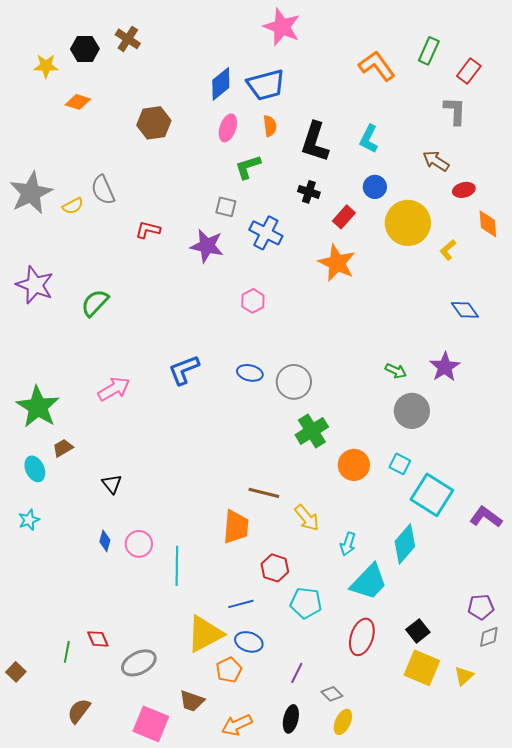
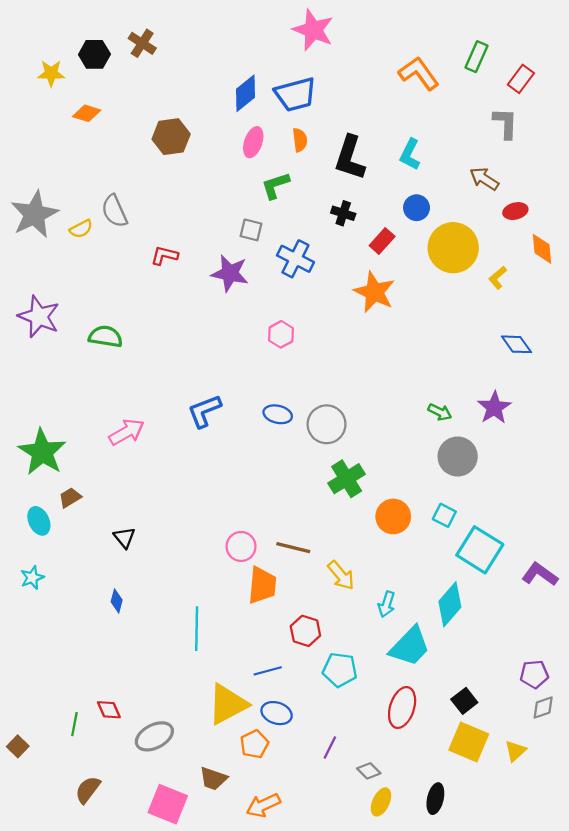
green semicircle: (95, 303) -> (106, 337), turned 56
pink circle: (139, 544) -> (241, 546), moved
black ellipse: (291, 719) -> (435, 799), moved

